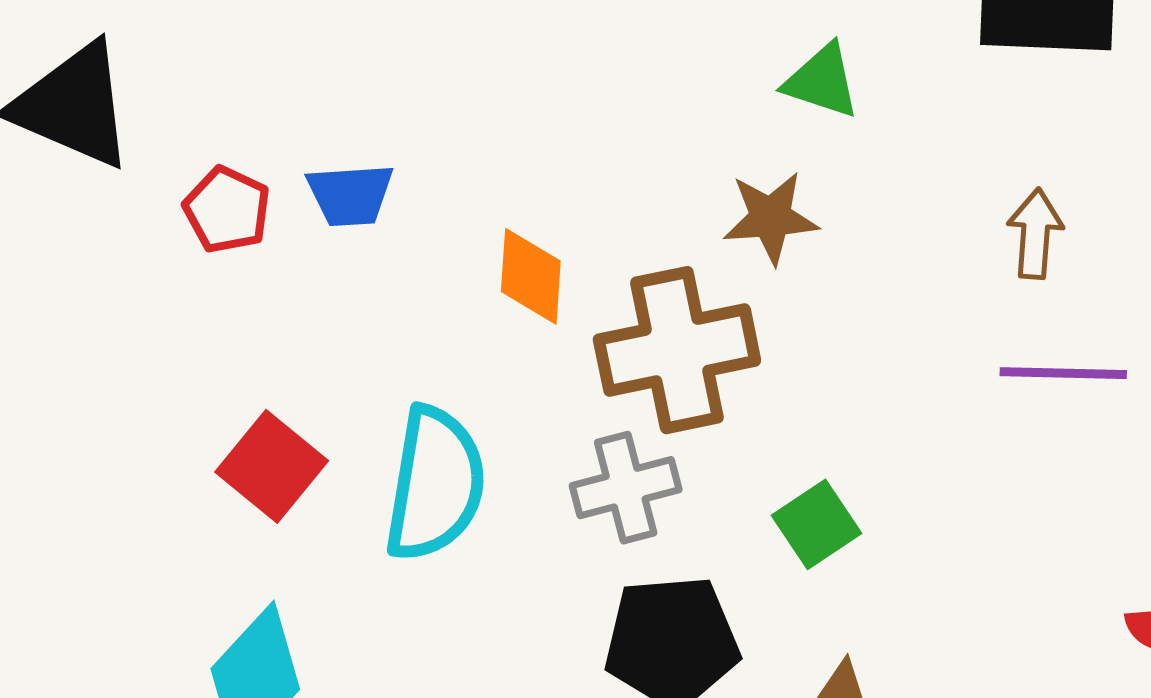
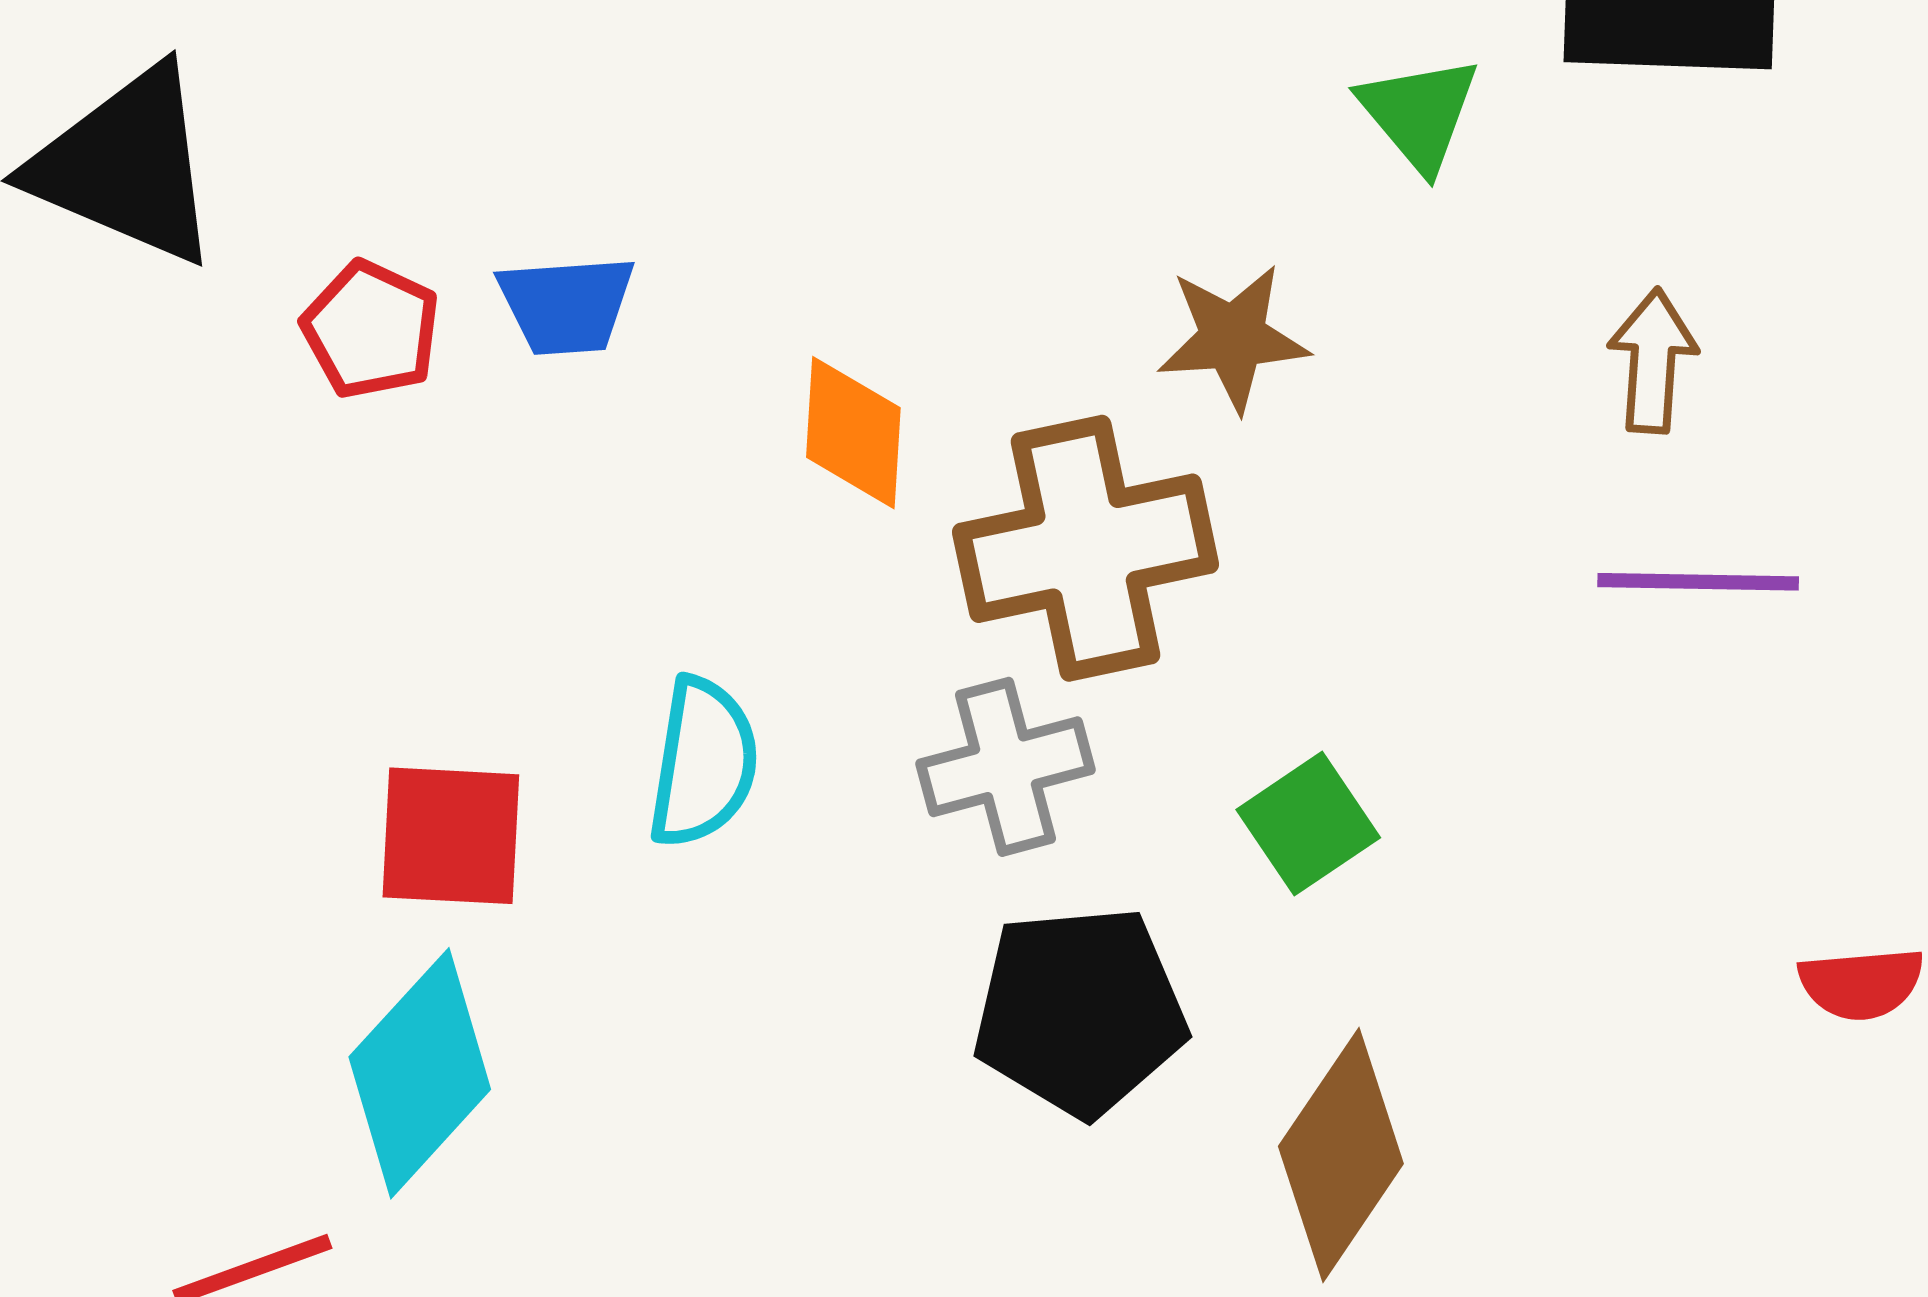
green triangle: (822, 81) -> (1419, 113), moved, turned 32
red square: (272, 466) -> (451, 836), moved, turned -36
cyan semicircle: (435, 484) -> (703, 763), size x0.7

